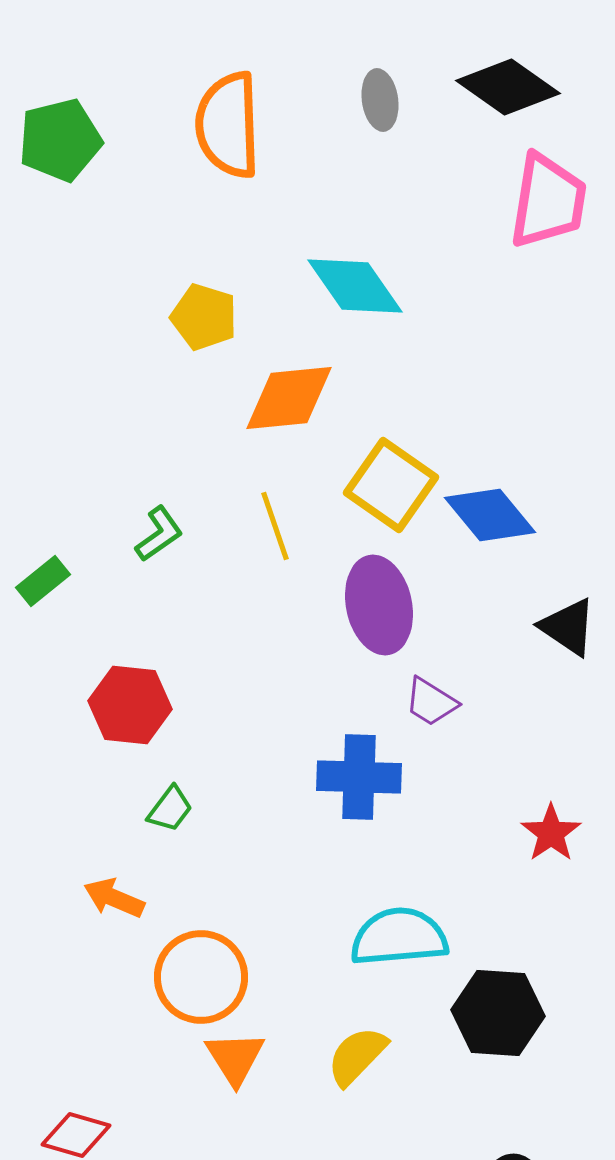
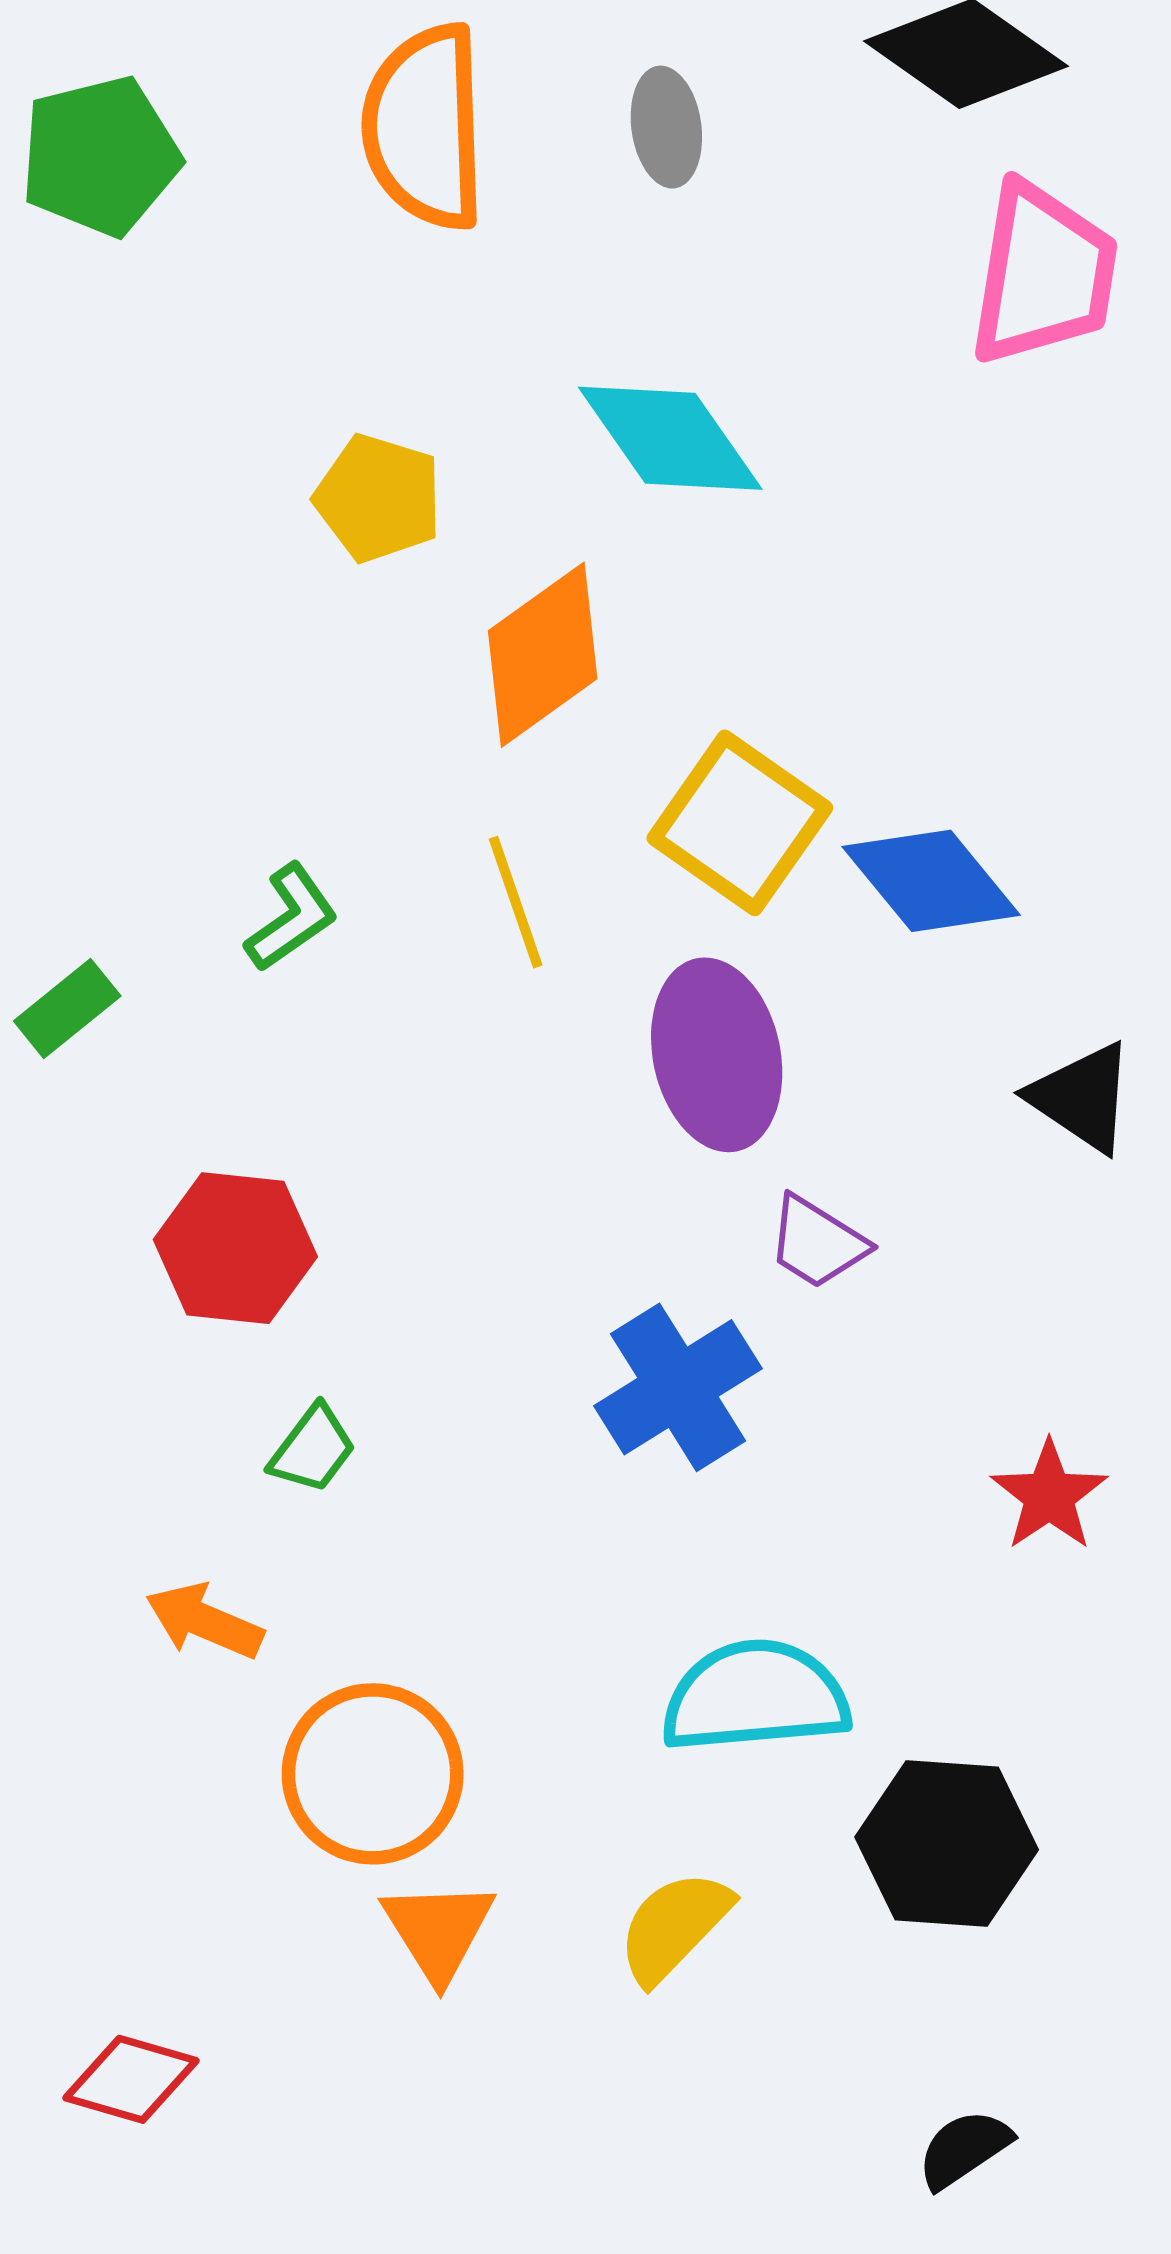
gray ellipse: (380, 100) -> (666, 127), moved
orange diamond: (289, 398) -> (543, 655), turned -30
blue cross: (359, 777) -> (678, 1387), turned -34

